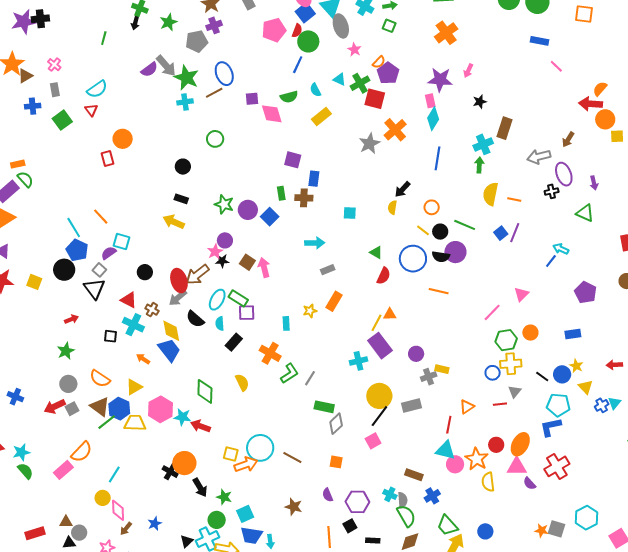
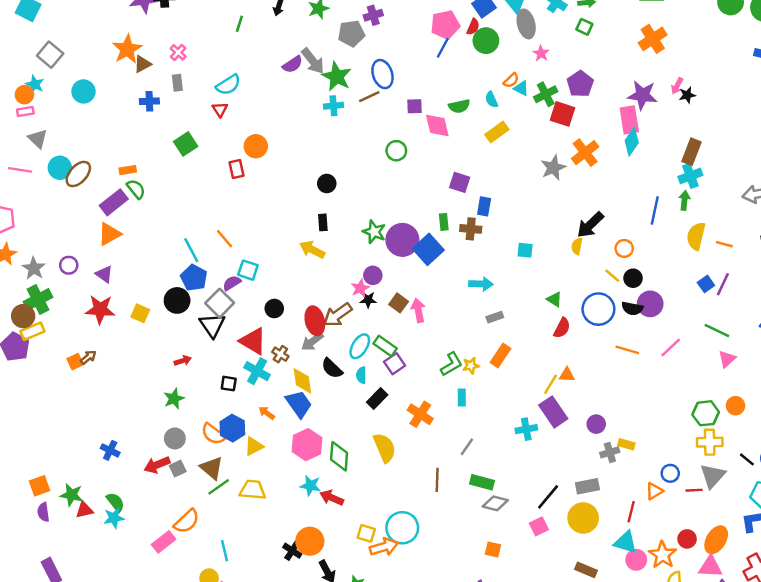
orange semicircle: (379, 62) -> (511, 80), moved
blue line: (298, 65) -> (443, 48), moved
pink rectangle: (430, 101) -> (629, 120), size x1.6
black star: (480, 102) -> (687, 95), moved
green square: (62, 120) -> (186, 144), moved
brown rectangle: (505, 128) -> (691, 152), moved
green circle: (215, 139) -> (396, 151), moved
blue line: (437, 158) -> (655, 210), moved
black arrow: (403, 189) -> (590, 225), size x1.4
black rectangle: (181, 199) -> (323, 222), turned 64
purple circle: (248, 210) -> (402, 240), size x1.4
blue square: (270, 217) -> (428, 249), size x1.4
green line: (465, 225) -> (717, 330), moved
gray square: (99, 270) -> (220, 303), size x1.6
red triangle: (129, 300) -> (253, 341), size x1.4
pink line: (492, 312) -> (671, 348), moved
purple square: (247, 313) -> (395, 364), turned -36
cyan rectangle: (286, 323) -> (462, 398), moved
green L-shape: (289, 373) -> (451, 364), moved
blue circle: (493, 373) -> (670, 473), moved
yellow semicircle: (242, 382) -> (385, 448), size x1.4
gray triangle: (515, 392) -> (713, 476), size x1.6
yellow circle: (379, 396) -> (583, 518), moved
blue hexagon: (119, 409) -> (232, 428), moved
pink hexagon: (161, 409) -> (307, 445), moved
gray diamond: (336, 424) -> (495, 503), turned 55
brown line: (292, 458) -> (437, 480), moved, turned 60
green semicircle: (25, 471) -> (115, 502), moved
cyan line: (114, 475) -> (224, 551), turned -48

